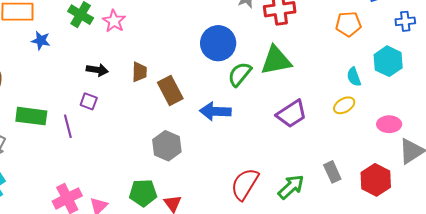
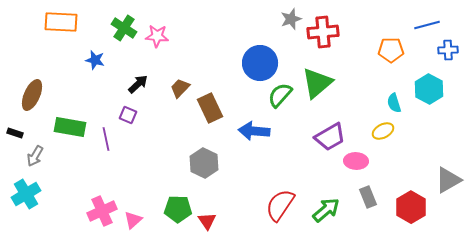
pink star: (114, 21) -> (157, 36), turned -30
blue star: (41, 41) -> (95, 60), moved
green triangle: (276, 60) -> (317, 83), turned -32
black arrow: (97, 70) -> (138, 84), turned -55
brown trapezoid: (139, 72) -> (180, 88), turned -140
pink ellipse: (389, 124) -> (356, 161), moved

